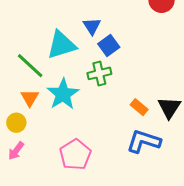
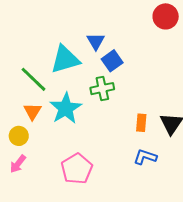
orange rectangle: (139, 107) -> (141, 123), turned 54
blue L-shape: (144, 141) -> (145, 157), size x0.7

